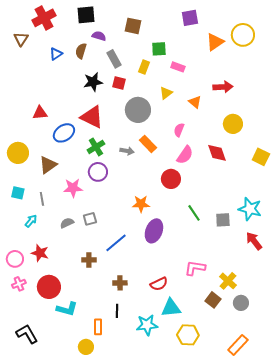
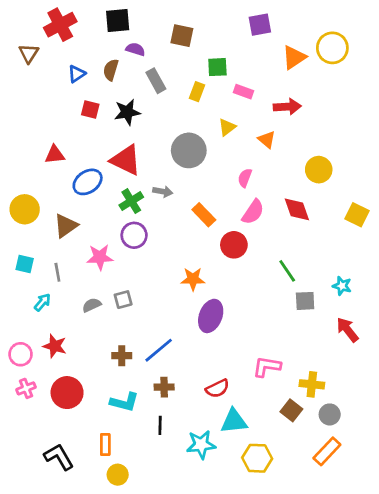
red square: (119, 83) -> (90, 109), moved
red arrow: (223, 87) -> (287, 107), moved
orange rectangle: (148, 144) -> (204, 215), moved
gray arrow: (127, 151) -> (163, 191), moved
cyan star: (250, 209) -> (342, 286), size x0.6
green line: (194, 213) -> (287, 271), moved
blue line: (116, 243) -> (159, 350), moved
yellow cross: (228, 281) -> (312, 384), turned -36
cyan L-shape: (67, 309) -> (124, 402), moved
orange rectangle: (98, 327) -> (105, 445), moved
black L-shape: (27, 334) -> (59, 457), moved
orange rectangle: (238, 345) -> (327, 451), moved

